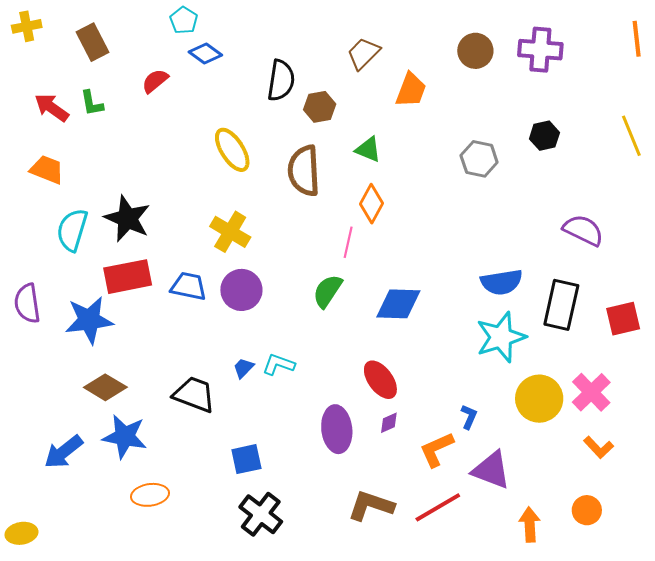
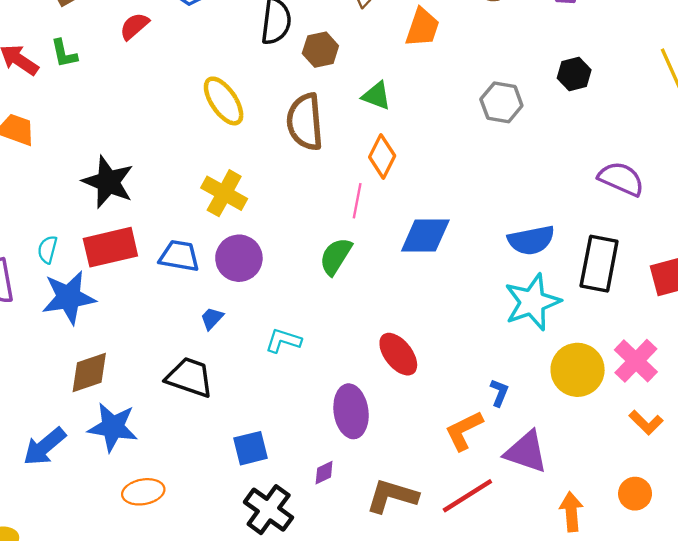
cyan semicircle: (72, 230) -> (47, 249), moved, size x0.6
blue diamond: (398, 304) -> (425, 235), moved
blue trapezoid: (244, 368) -> (212, 318), moved
brown diamond: (105, 387) -> (89, 372), turned -48
purple diamond: (389, 423) -> (324, 473), moved

